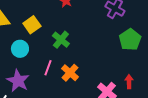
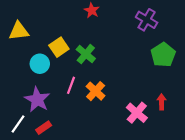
yellow square: (32, 25) -> (59, 47), moved

